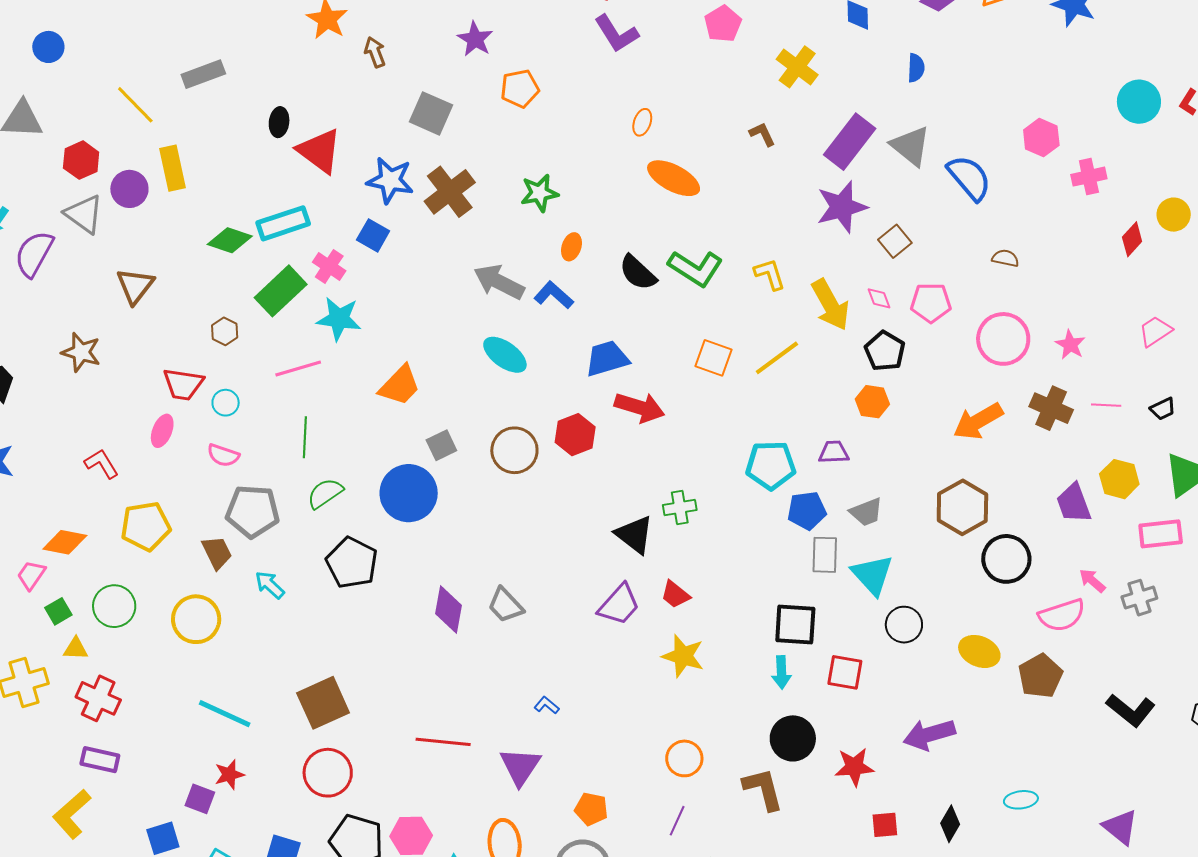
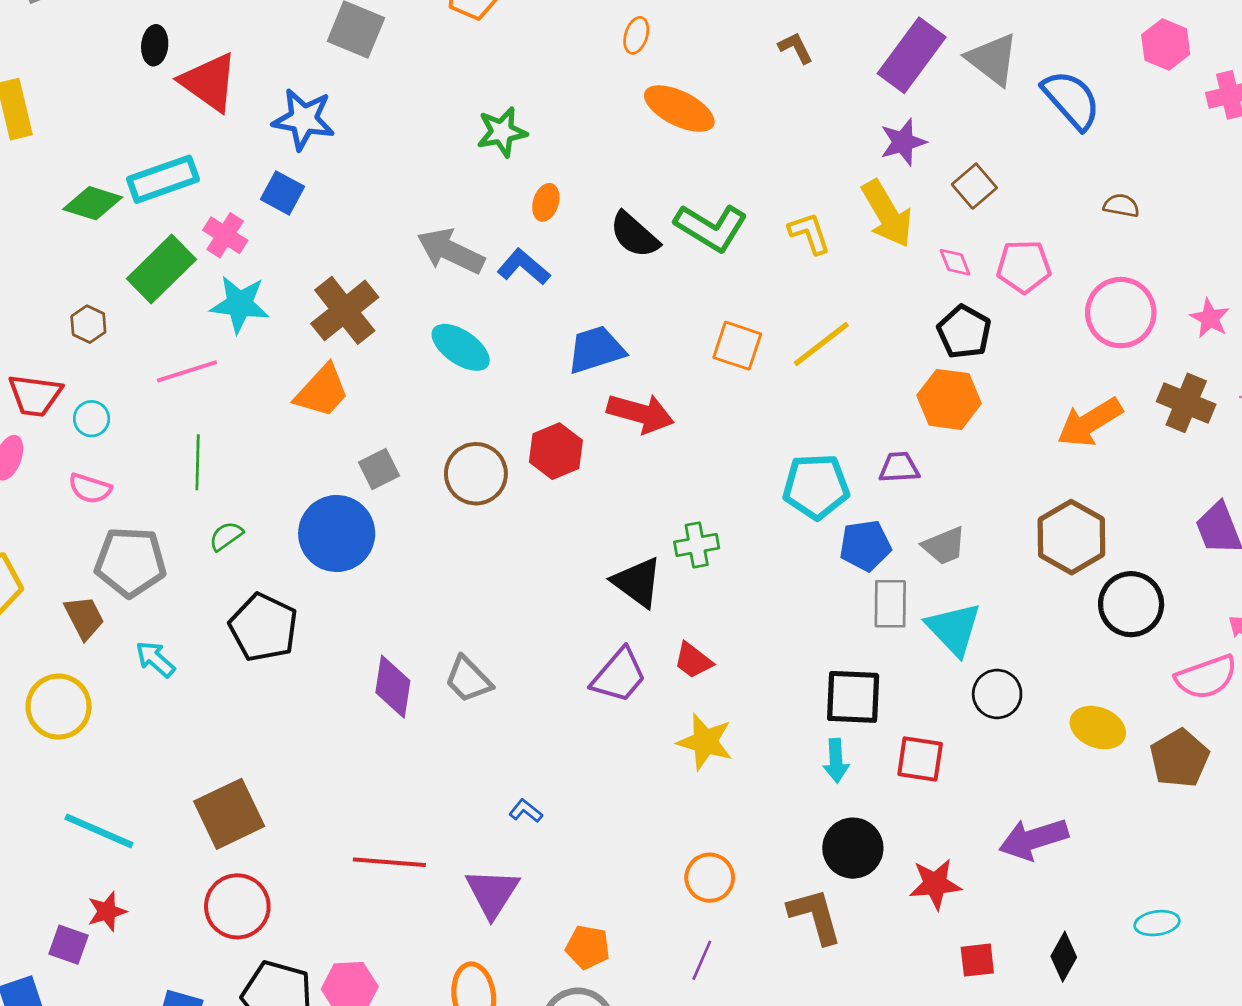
brown cross: (450, 192) -> (345, 310), moved
purple star: (842, 207) -> (903, 142), size x0.7
yellow arrow: (830, 305) -> (887, 214), moved
orange hexagon: (872, 402) -> (949, 399), size x1.4
green semicircle: (325, 493) -> (226, 536), size x0.7

